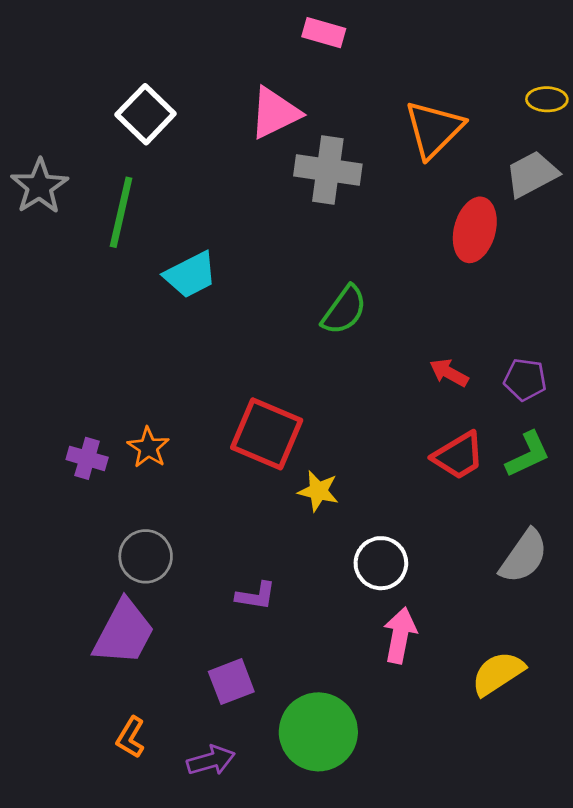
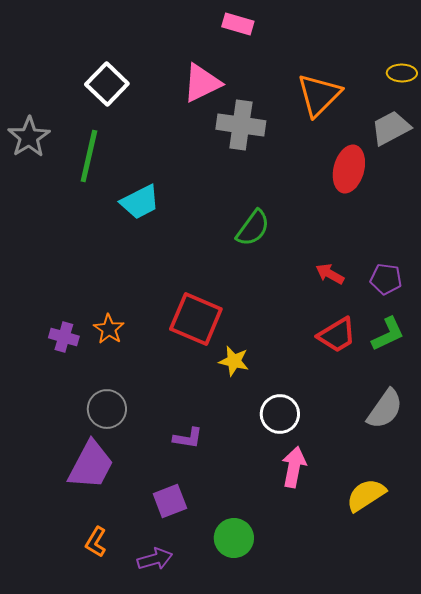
green circle: (318, 732) -> (234, 538), size x0.7

